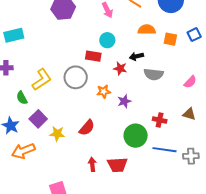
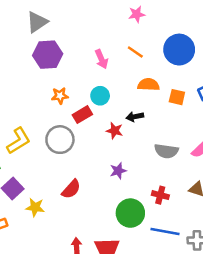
red rectangle: (93, 56) -> (82, 115), turned -42
gray semicircle: (154, 74) -> (166, 151), moved
orange star: (104, 92) -> (60, 96), moved
red semicircle: (87, 128) -> (71, 189), moved

